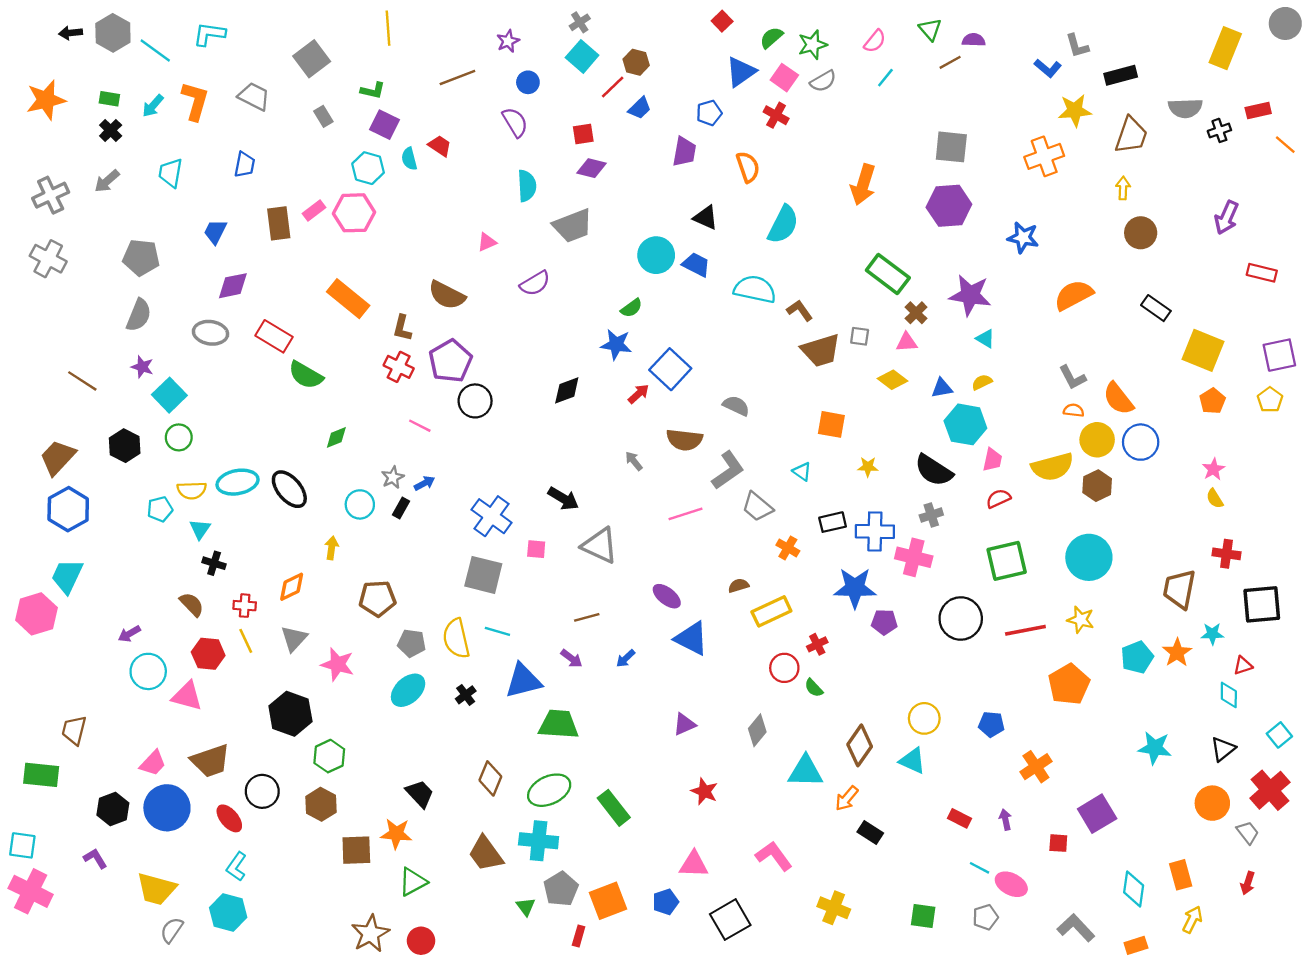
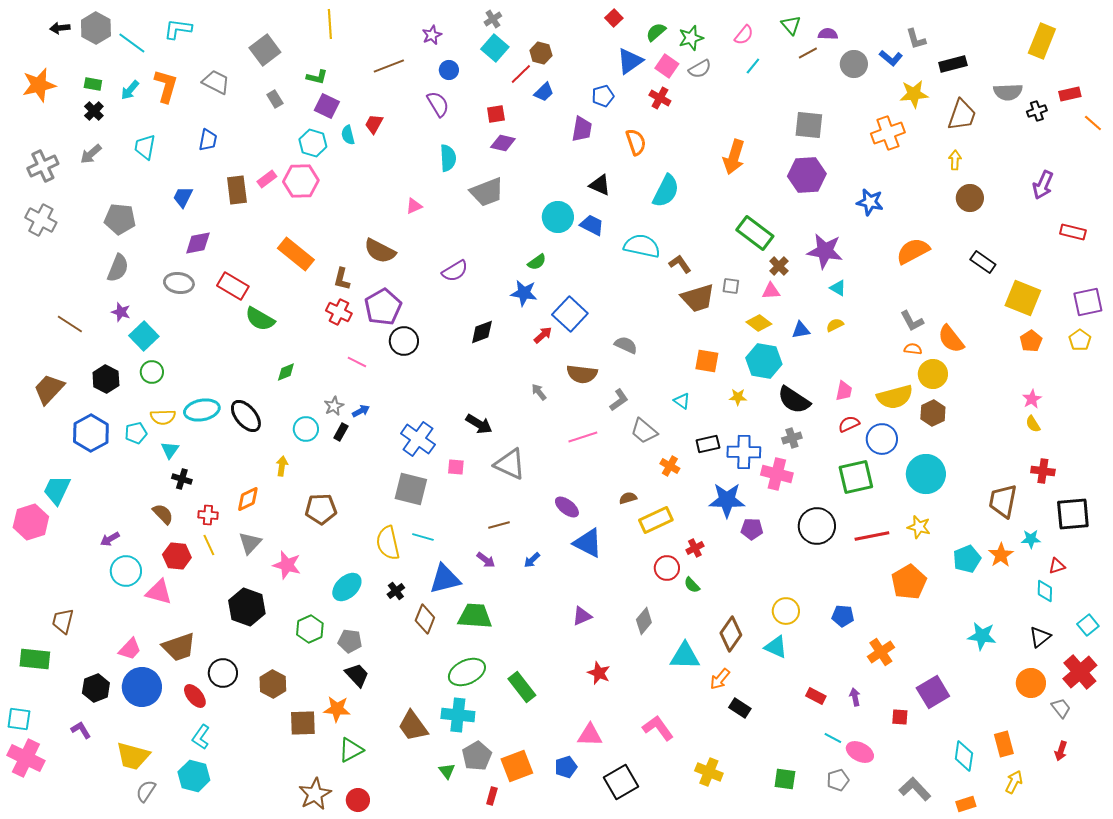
gray circle: (1285, 23) -> (854, 64), moved
red trapezoid: (440, 146) -> (374, 124), turned -95
purple semicircle: (535, 283) -> (455, 271), moved
cyan hexagon: (965, 424) -> (764, 361), moved
blue circle: (1141, 442) -> (882, 439), moved
gray L-shape: (728, 470) -> (619, 400), size x0.7
blue hexagon: (68, 509) -> (91, 433), moved
gray pentagon: (412, 643) -> (350, 641), moved
green hexagon: (329, 756) -> (310, 629), moved
brown diamond: (490, 778) -> (425, 619), moved

